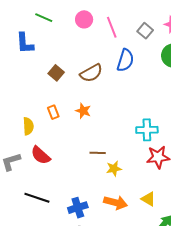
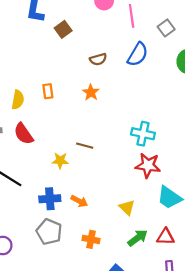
brown square: (56, 73) -> (63, 29), moved
brown semicircle: (91, 73) -> (98, 59), size x0.7
orange star: (83, 111) -> (91, 92), moved
yellow star: (114, 169) -> (60, 161), moved
orange arrow: (116, 203) -> (79, 201), moved, size x0.7

